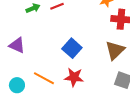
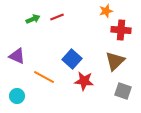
red star: (74, 77) -> (84, 81), moved
orange line: (44, 78) -> (44, 77), moved

